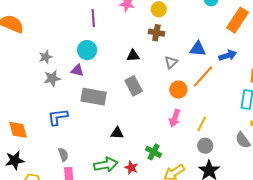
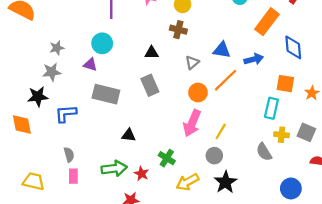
gray star: (52, 78) -> (52, 72), moved
pink arrow: (175, 118) -> (192, 123), size x1.4
gray circle: (205, 146) -> (214, 156), moved
black star: (15, 160) -> (38, 97), moved

